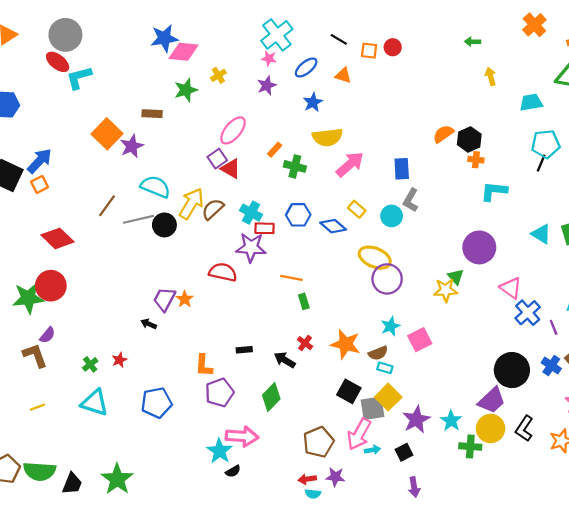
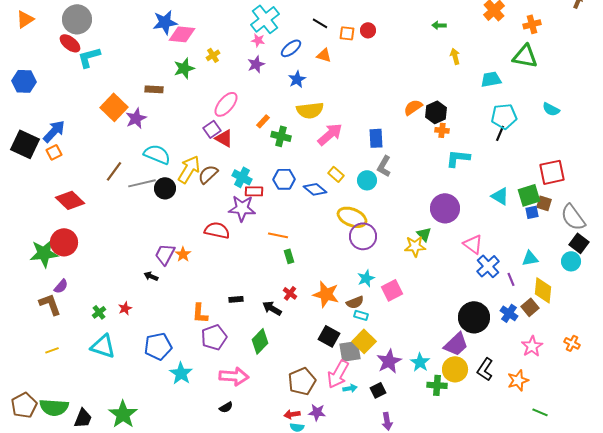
cyan star: (220, 451) -> (181, 373), moved

